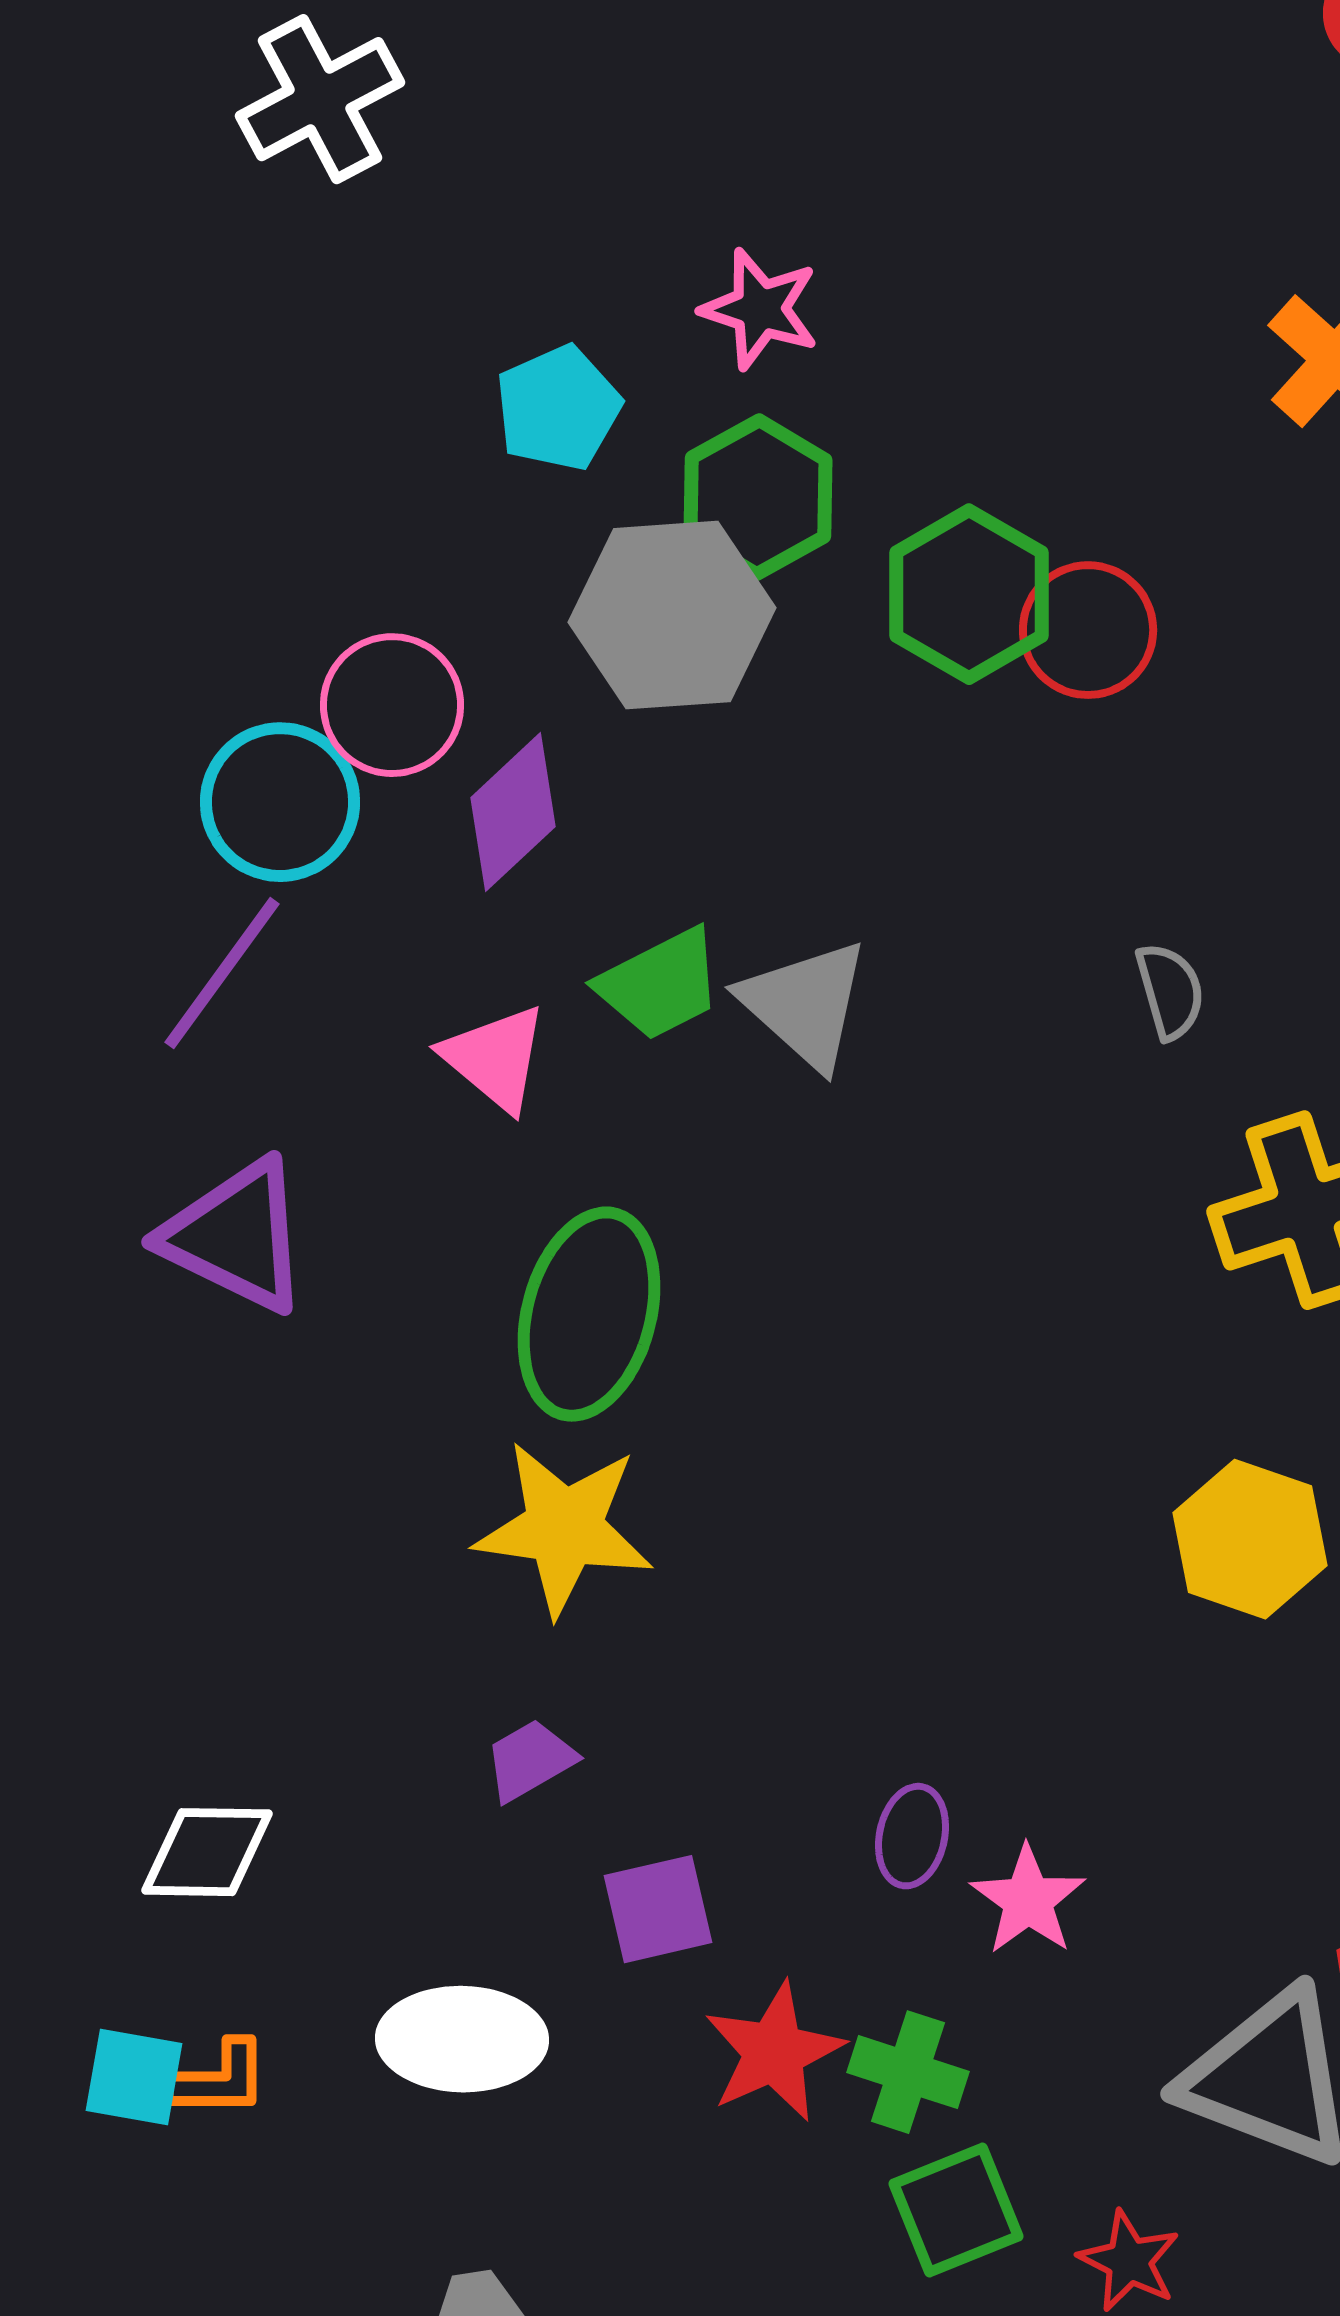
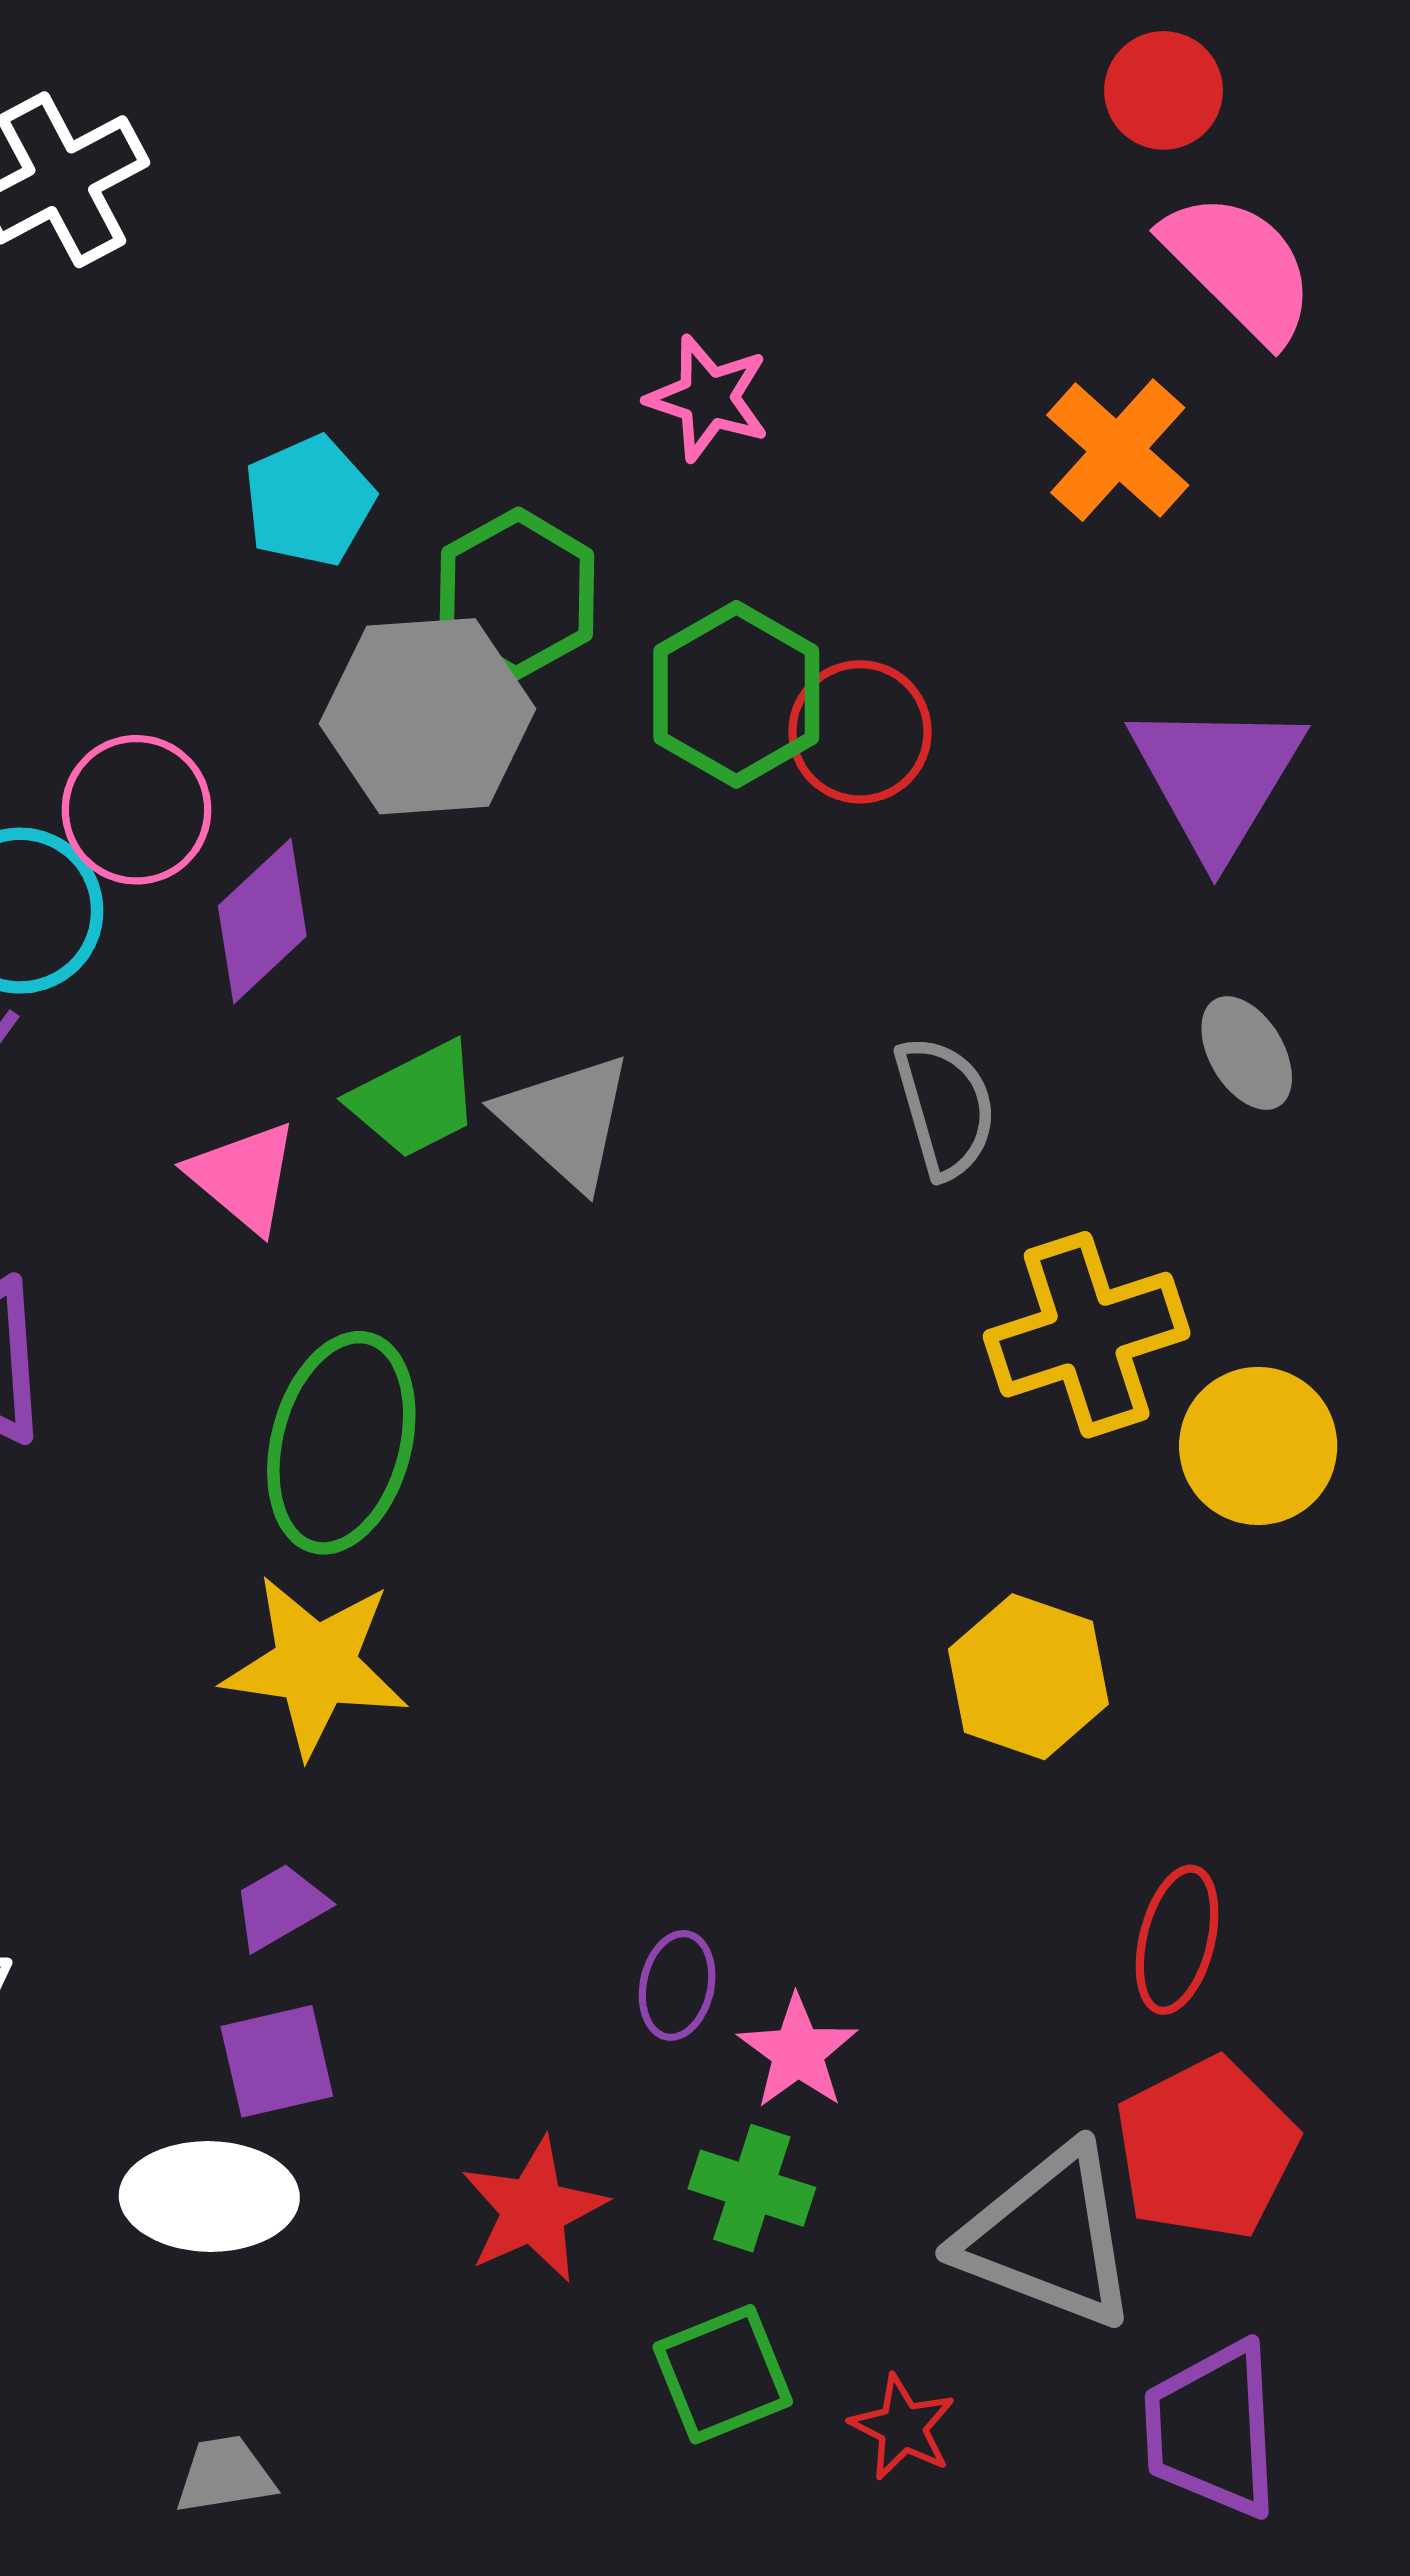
pink star: (760, 309) -> (708, 398), moved
gray semicircle: (1170, 991) -> (945, 1107), size x1.4
purple square: (658, 1909) -> (277, 2061), moved
green cross: (908, 2072) -> (752, 2188), moved

